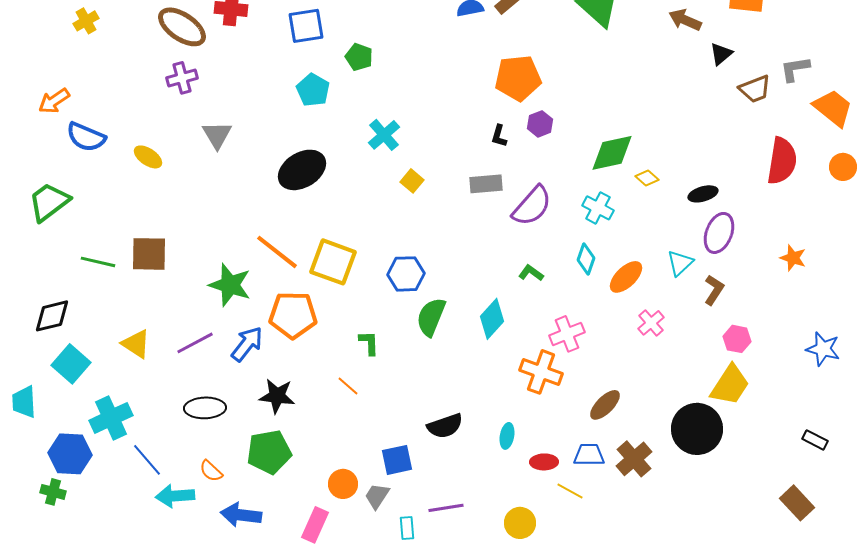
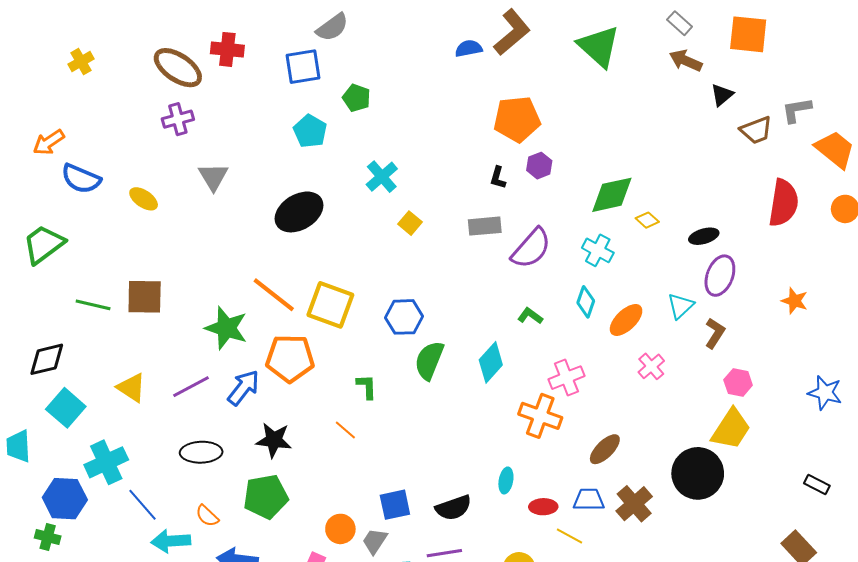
black semicircle: (445, 426) -> (453, 508), moved

